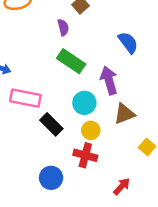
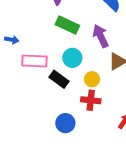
cyan circle: (84, 103) -> (72, 58), moved

